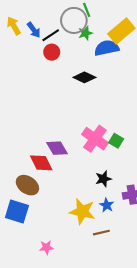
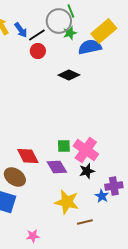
pink cross: (95, 139) -> (86, 150), moved
green square: (116, 141) -> (64, 146), moved, turned -32
purple diamond: (57, 148) -> (57, 167), moved
blue star: (107, 205) -> (102, 196), moved

